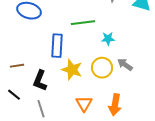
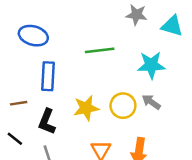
cyan star: (108, 39) -> (151, 65), moved, size x1.6
blue rectangle: (57, 46) -> (48, 76), moved
yellow star: (72, 70) -> (86, 108), turned -30

